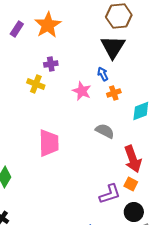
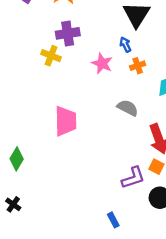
purple cross: (51, 64) -> (68, 33), size x1.5

